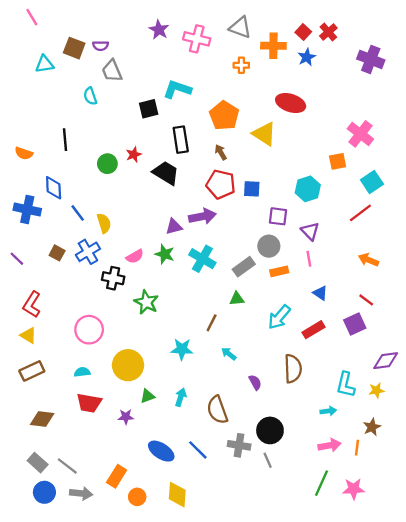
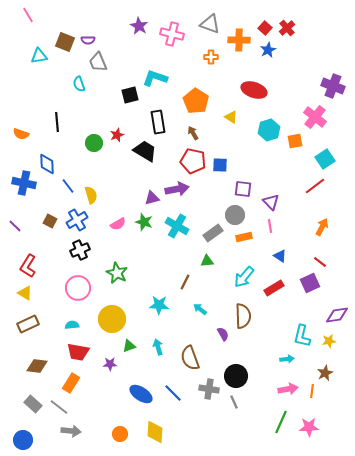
purple cross: (371, 59) -> (333, 86), moved
yellow triangle: (264, 134) -> (231, 117), size x0.6
cyan hexagon: (308, 189) -> (269, 130), moved
orange arrow: (368, 260) -> (322, 227), turned 96
black cross: (113, 278) -> (80, 250), moved, turned -36
green star: (146, 302) -> (117, 273), moved
brown semicircle: (293, 369) -> (243, 316), moved
cyan arrow: (181, 397) -> (158, 347), turned -35
orange rectangle: (117, 476) -> (71, 383), moved
blue circle: (44, 492) -> (23, 440), moved

